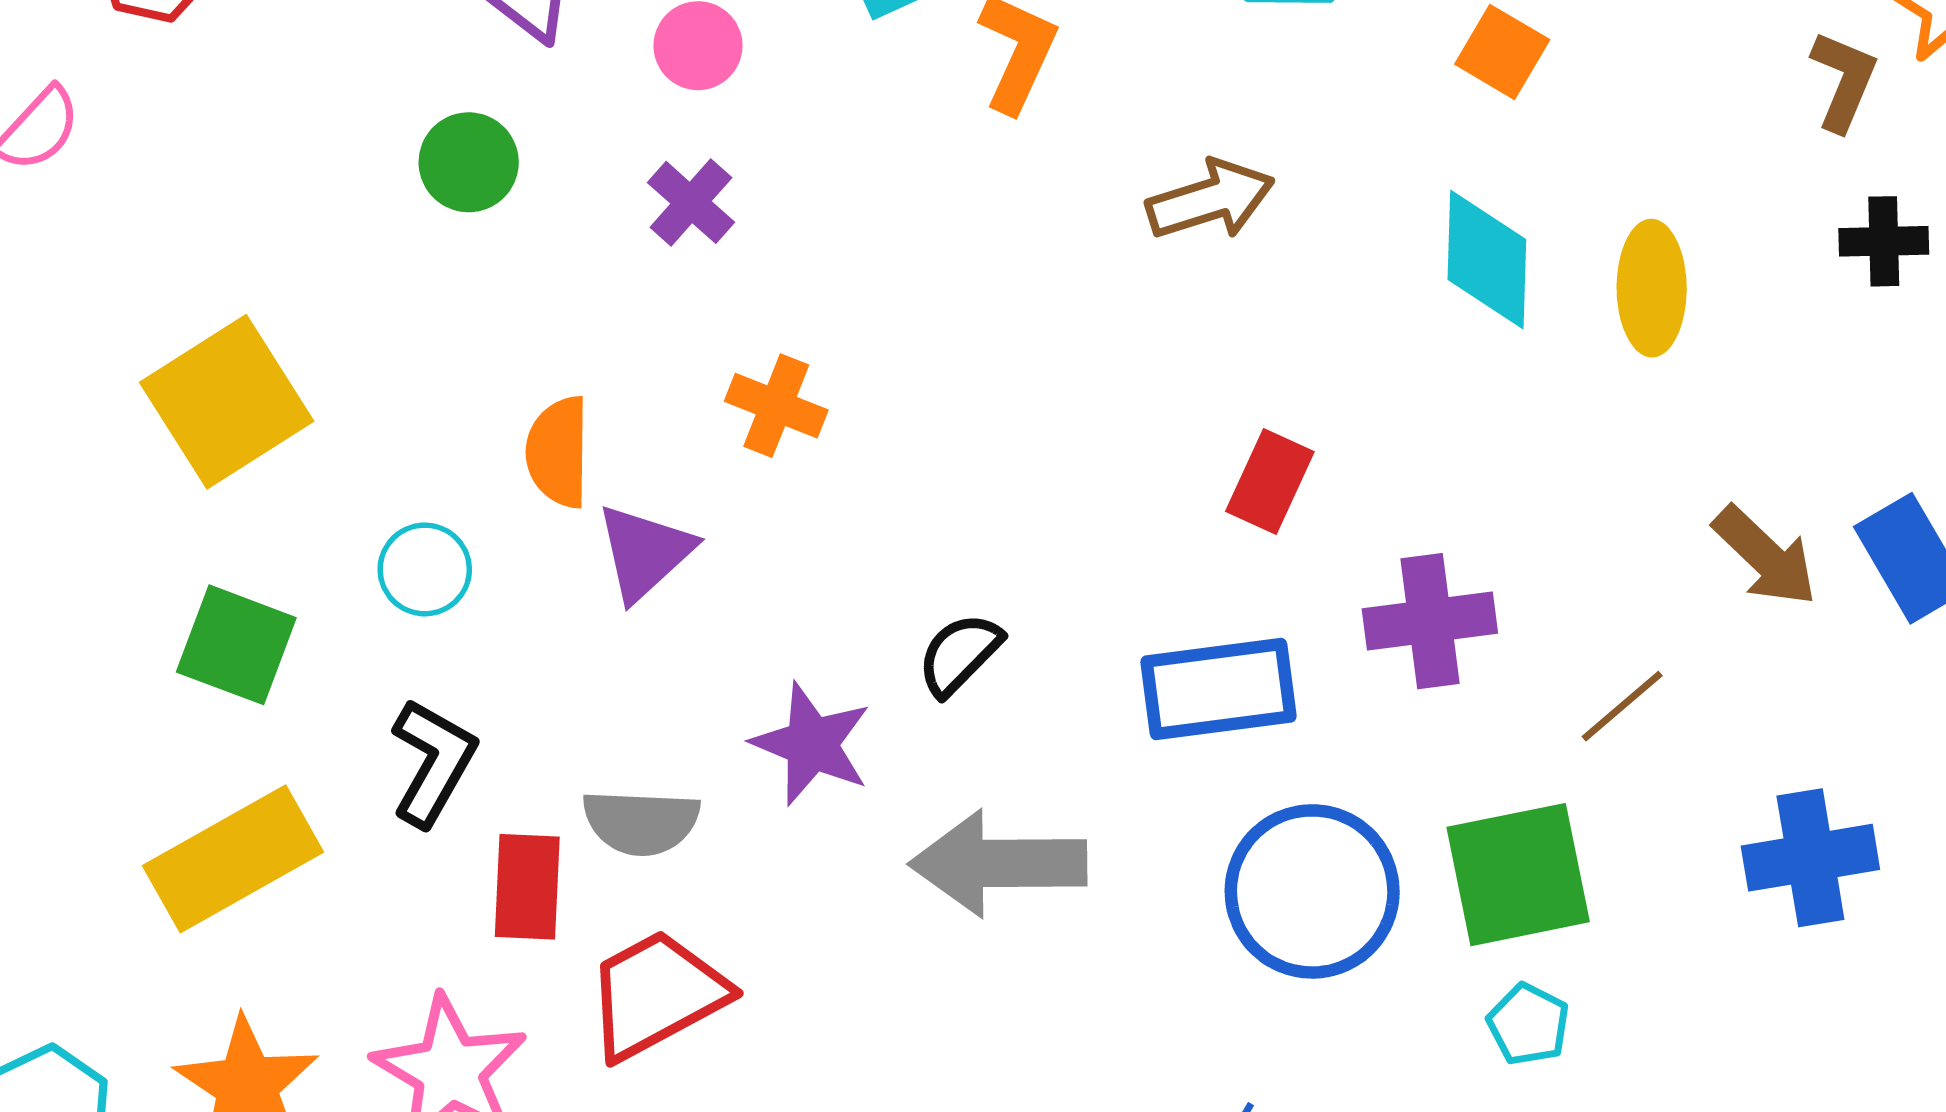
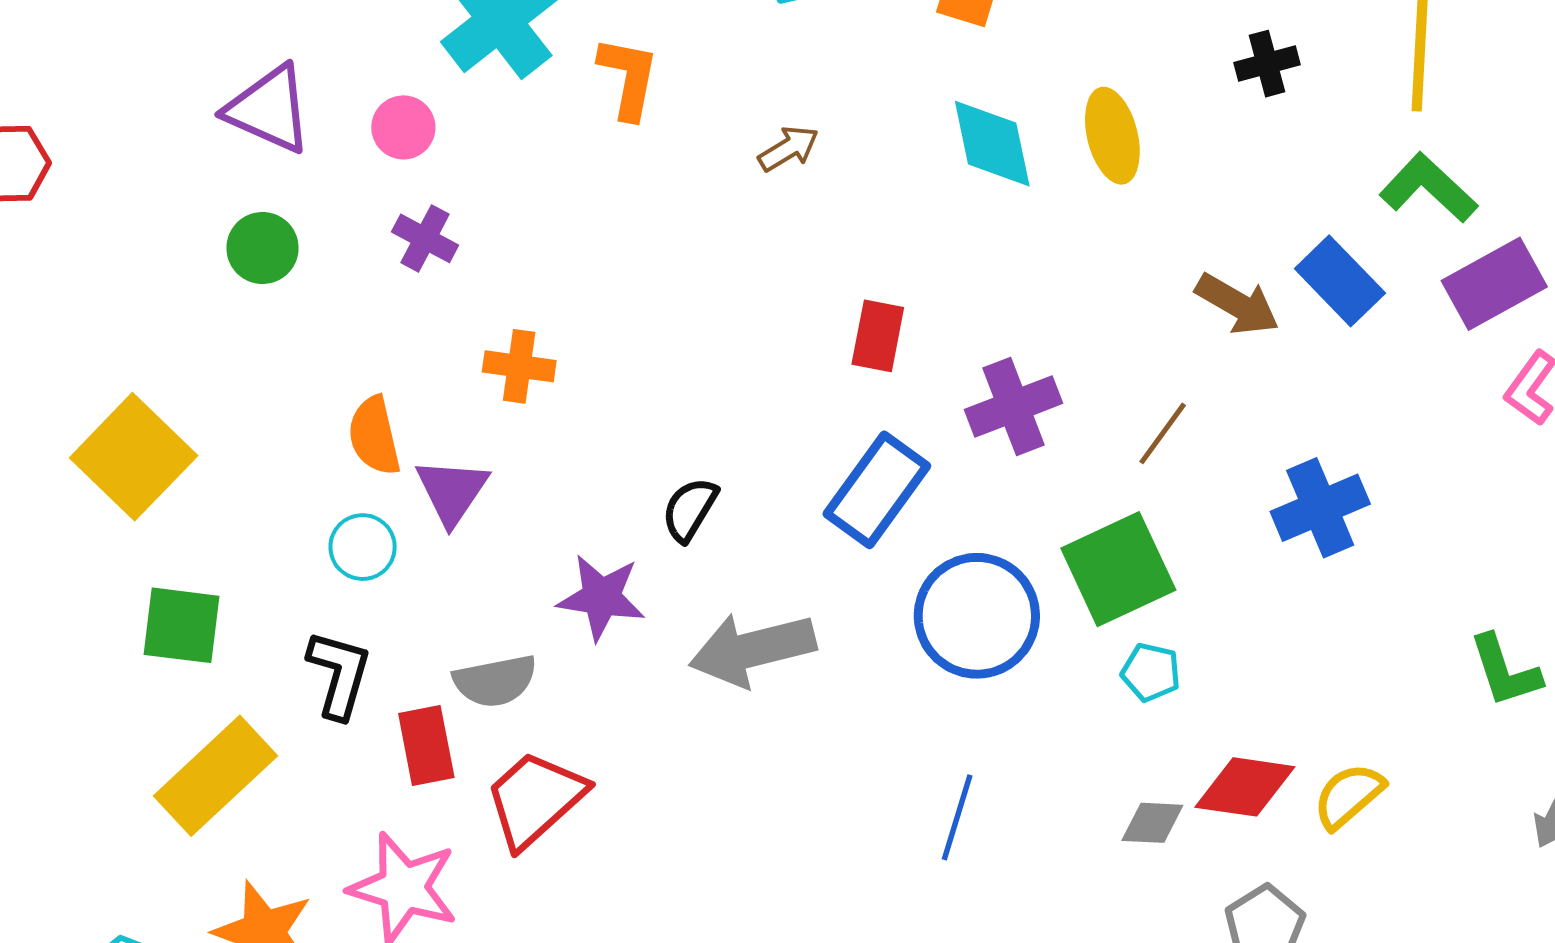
brown arrow: (1210, 200) -> (788, 148), size x0.7
cyan circle: (425, 569) -> (363, 547), moved
blue rectangle: (1218, 689) -> (877, 490), turned -33

